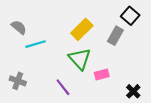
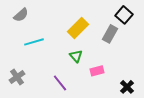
gray semicircle: (19, 27) -> (21, 15), moved, turned 98
green triangle: (80, 59) -> (76, 56), size x0.6
gray cross: (18, 81) -> (17, 77), turned 35

